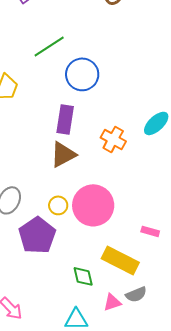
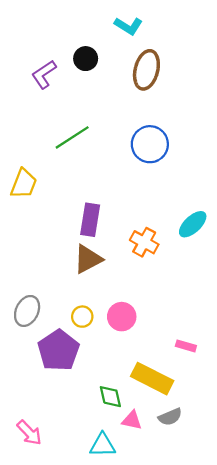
blue circle: (82, 74) -> (150, 144), moved
pink circle: (93, 205) -> (122, 317), size x0.6
pink triangle: (112, 302) -> (132, 420), moved, turned 30

